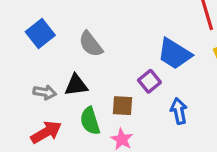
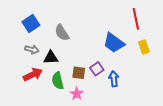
purple square: (149, 81) -> (97, 69), moved
gray arrow: (45, 92) -> (32, 50), moved
red arrow: (46, 132) -> (33, 75), moved

